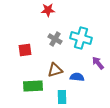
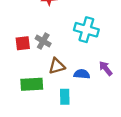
gray cross: (55, 39) -> (43, 41), moved
purple arrow: (98, 63) -> (106, 68), moved

